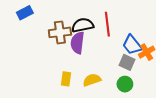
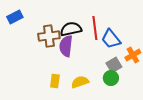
blue trapezoid: (132, 45) -> (111, 39), moved
gray square: (127, 62) -> (114, 65), turned 35
green circle: (125, 84) -> (111, 78), moved

